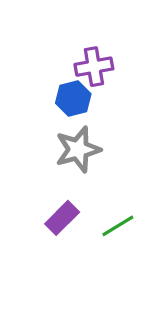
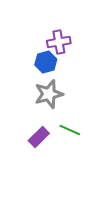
green line: (118, 226) -> (70, 130), moved, turned 55

